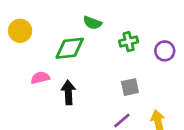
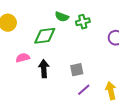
green cross: (129, 42) -> (83, 22), moved
gray square: (130, 87) -> (77, 70), moved

